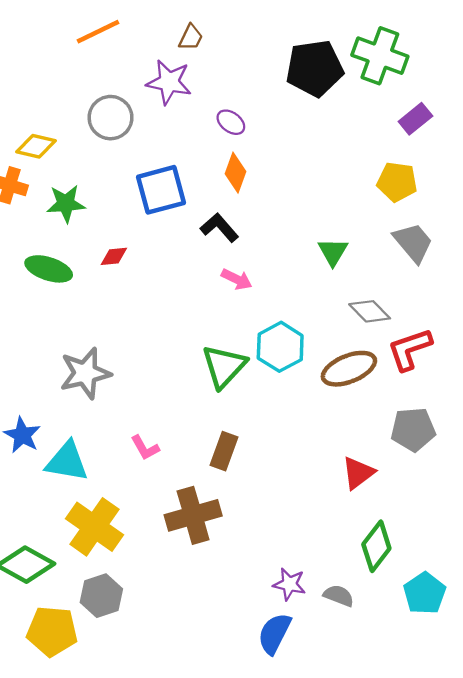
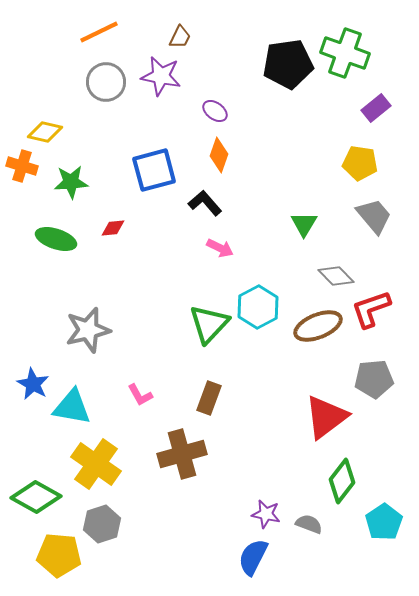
gray circle: (111, 118) -> (106, 82), moved
red triangle: (358, 473) -> (326, 417), size x1.5

